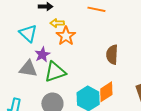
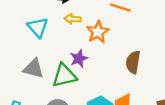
orange star: (66, 36) -> (98, 32), moved
purple star: (42, 55) -> (79, 59), moved

